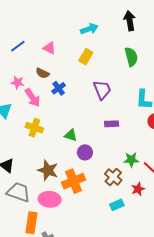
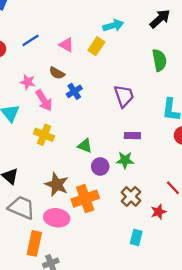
black arrow: (130, 21) -> (160, 19), turned 54
yellow rectangle: (86, 57) -> (96, 46), moved
green star: (131, 160) -> (125, 160), moved
cyan rectangle: (117, 205) -> (136, 237), moved, turned -56

